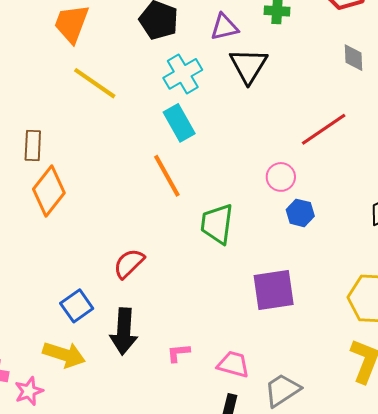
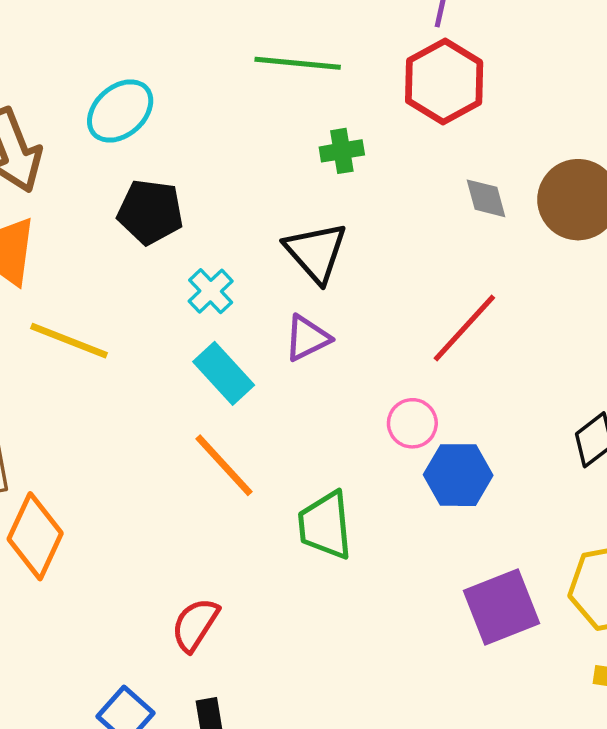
purple triangle: (224, 27) -> (307, 338), moved
cyan cross: (183, 74) -> (211, 291), size x0.7
blue hexagon: (300, 213) -> (458, 475), size x1.4
purple square: (274, 290) -> (502, 607), moved

